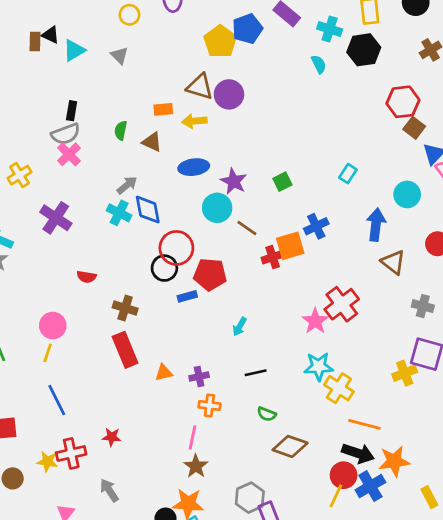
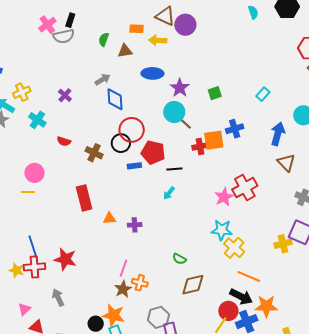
brown triangle: (152, 142) -> (125, 51), turned -42
pink cross: (69, 154) -> (47, 25), moved
yellow cross: (19, 175) -> (22, 92), moved
cyan circle: (217, 208) -> (174, 112), moved
cyan cross: (119, 213) -> (37, 120), moved
purple cross: (56, 218) -> (65, 95), moved, size x0.6
brown cross: (125, 308) -> (94, 153), moved
yellow line: (48, 353) -> (28, 192), turned 64
black line: (256, 373) -> (174, 169), moved
blue line: (57, 400) -> (33, 247), moved
orange cross: (209, 405) -> (140, 283), moved
red star: (112, 437) -> (65, 259), size x1.6
brown diamond: (290, 446) -> (193, 285), turned -40

